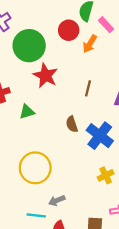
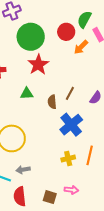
brown line: (88, 88) -> (70, 93), moved
green triangle: (27, 112) -> (27, 94), moved
brown semicircle: (72, 124) -> (52, 102), moved

